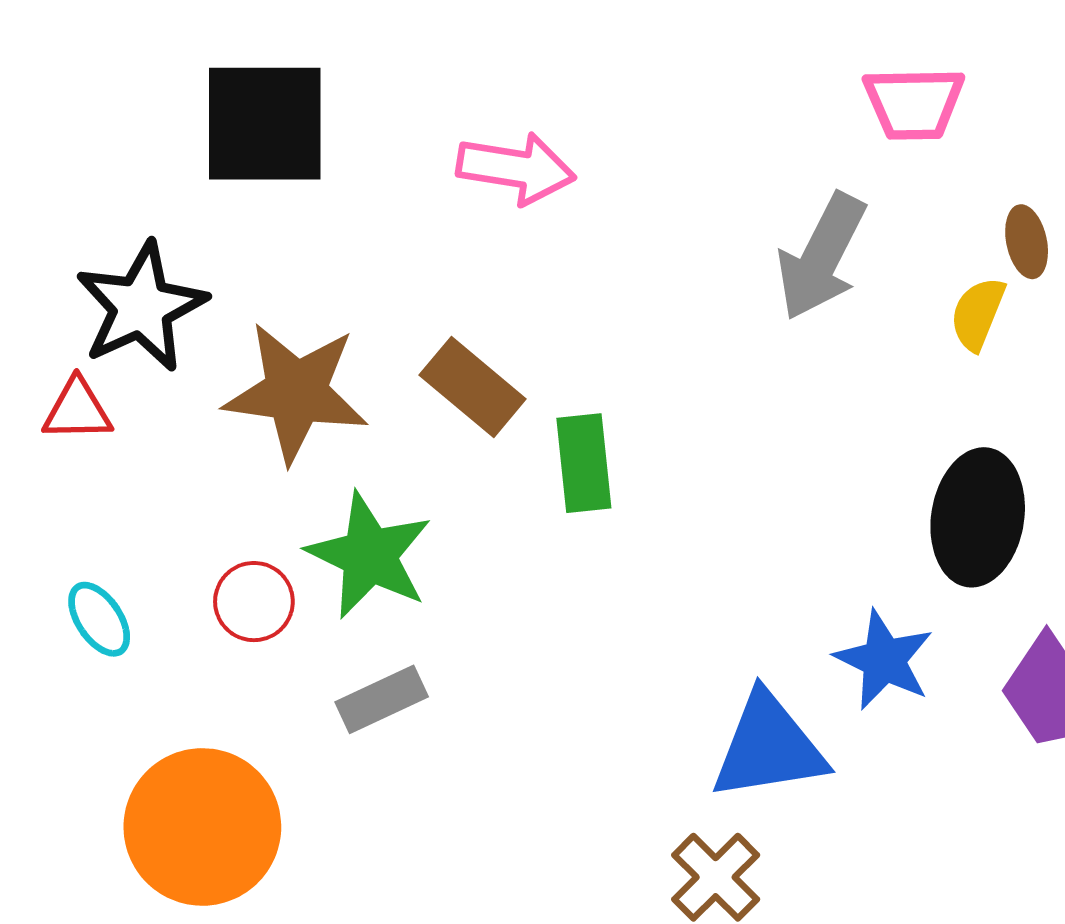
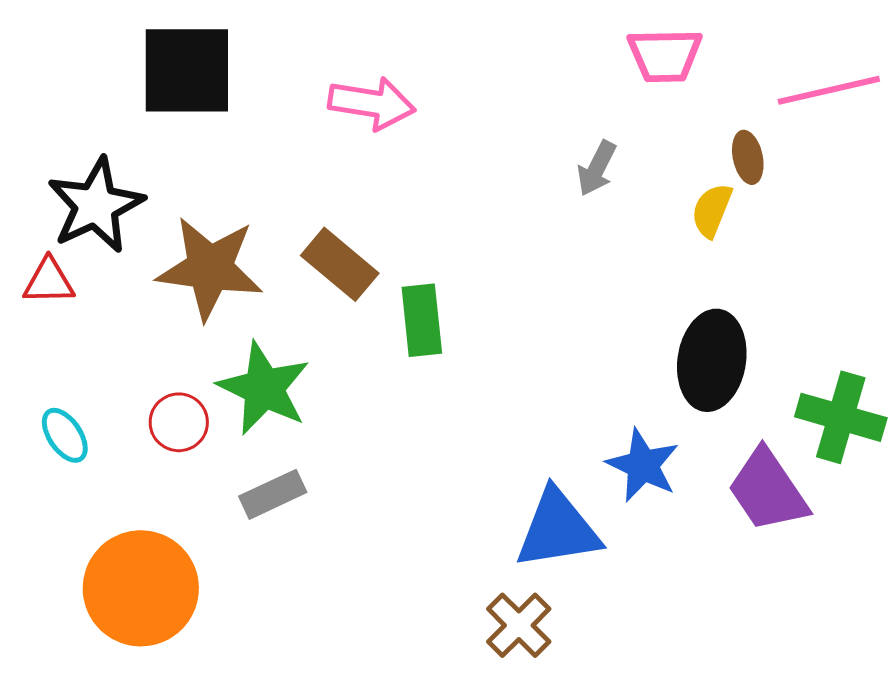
gray arrow: (822, 257) -> (597, 168), size x0.6

